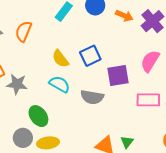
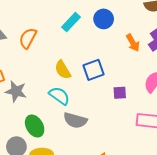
orange arrow: (124, 16) -> (133, 43), moved, turned 30
purple square: (118, 76) -> (120, 93), size x0.6
gray semicircle: (92, 97) -> (75, 120), moved

